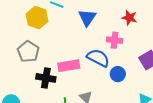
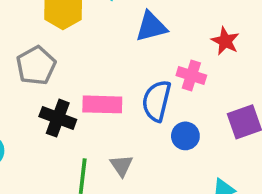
blue triangle: (87, 18) -> (151, 27), turned 30
blue semicircle: (98, 58) -> (157, 101), turned -115

